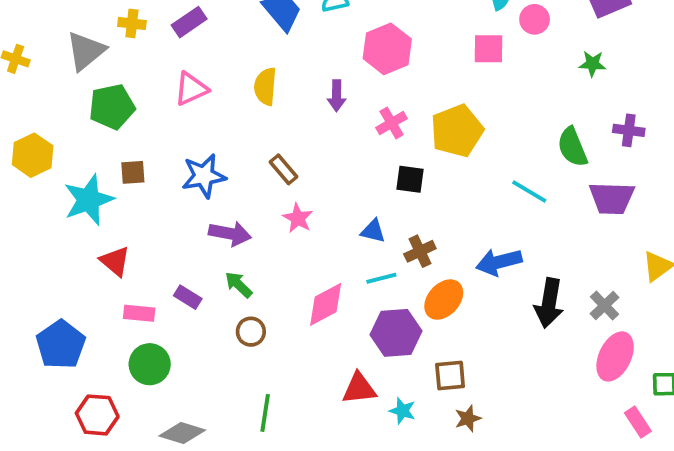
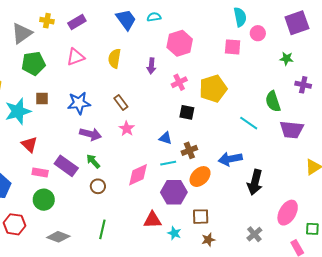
purple cross: (629, 130) -> (303, 85), moved
purple rectangle: (188, 297) -> (66, 166), size x1.6
gray cross: (604, 306) -> (254, 234), moved

